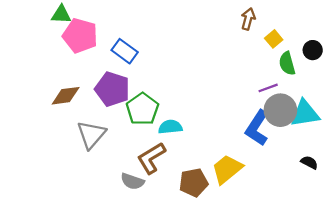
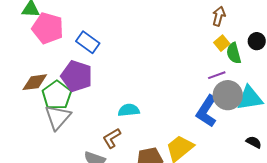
brown arrow: (248, 19) -> (219, 16), moved
yellow square: (274, 39) -> (222, 43), moved
green pentagon: (142, 109) -> (57, 95), moved
brown L-shape: (151, 158) -> (112, 138), size x0.7

